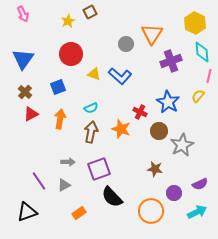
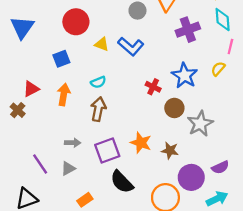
brown cross: (25, 92) -> (18, 110), moved
orange star: (121, 129) -> (141, 143), moved
purple circle: (174, 193) -> (191, 177), size x1.5

